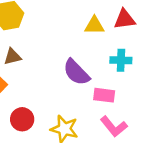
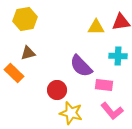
red circle: (22, 119) -> (57, 90), moved

